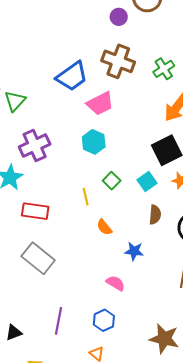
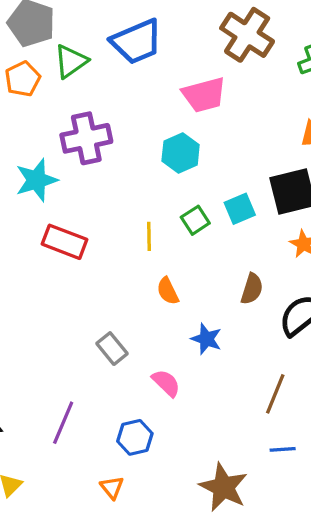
blue trapezoid: (72, 76) -> (137, 42), moved
cyan square: (147, 181) -> (240, 209), moved
gray rectangle: (38, 258) -> (112, 349), moved, size x0.6

